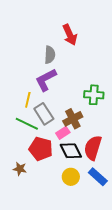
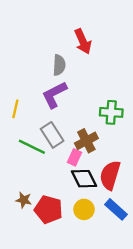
yellow line: (28, 100) -> (15, 109), moved
pink rectangle: (63, 133) -> (75, 157), turned -32
red pentagon: (41, 149) -> (49, 209), moved

